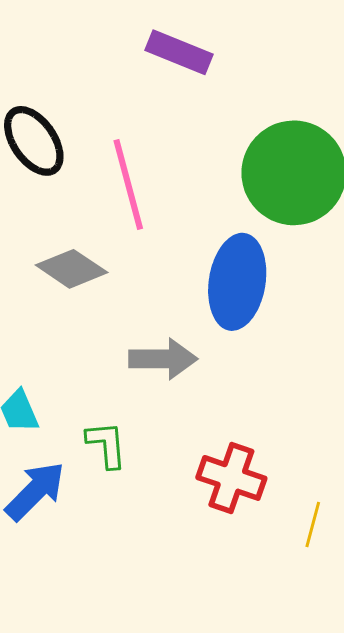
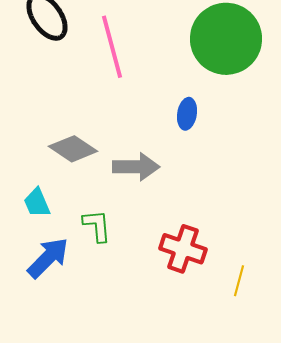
gray diamond: (72, 269) -> (73, 149), moved
blue ellipse: (237, 282) -> (187, 114), size x0.5

